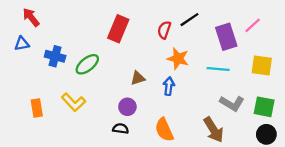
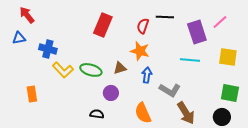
black line: (189, 20) -> (165, 17), turned 36
orange star: (178, 59) -> (140, 51), moved
green ellipse: (87, 64) -> (91, 70), moved, turned 55
yellow L-shape: (73, 102) -> (63, 70), moved
gray L-shape: (232, 103) -> (170, 90), moved
black semicircle: (121, 129) -> (97, 114), moved
black circle: (266, 134) -> (222, 117), moved

